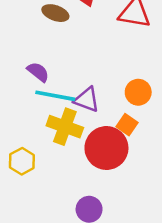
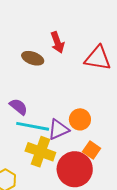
orange circle: (138, 92) -> (80, 119), moved
purple triangle: (87, 100) -> (58, 129), turned -45

